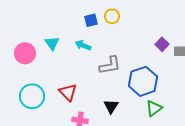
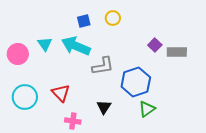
yellow circle: (112, 16) -> (113, 18), moved
cyan arrow: (83, 45) -> (76, 46), size x1.8

